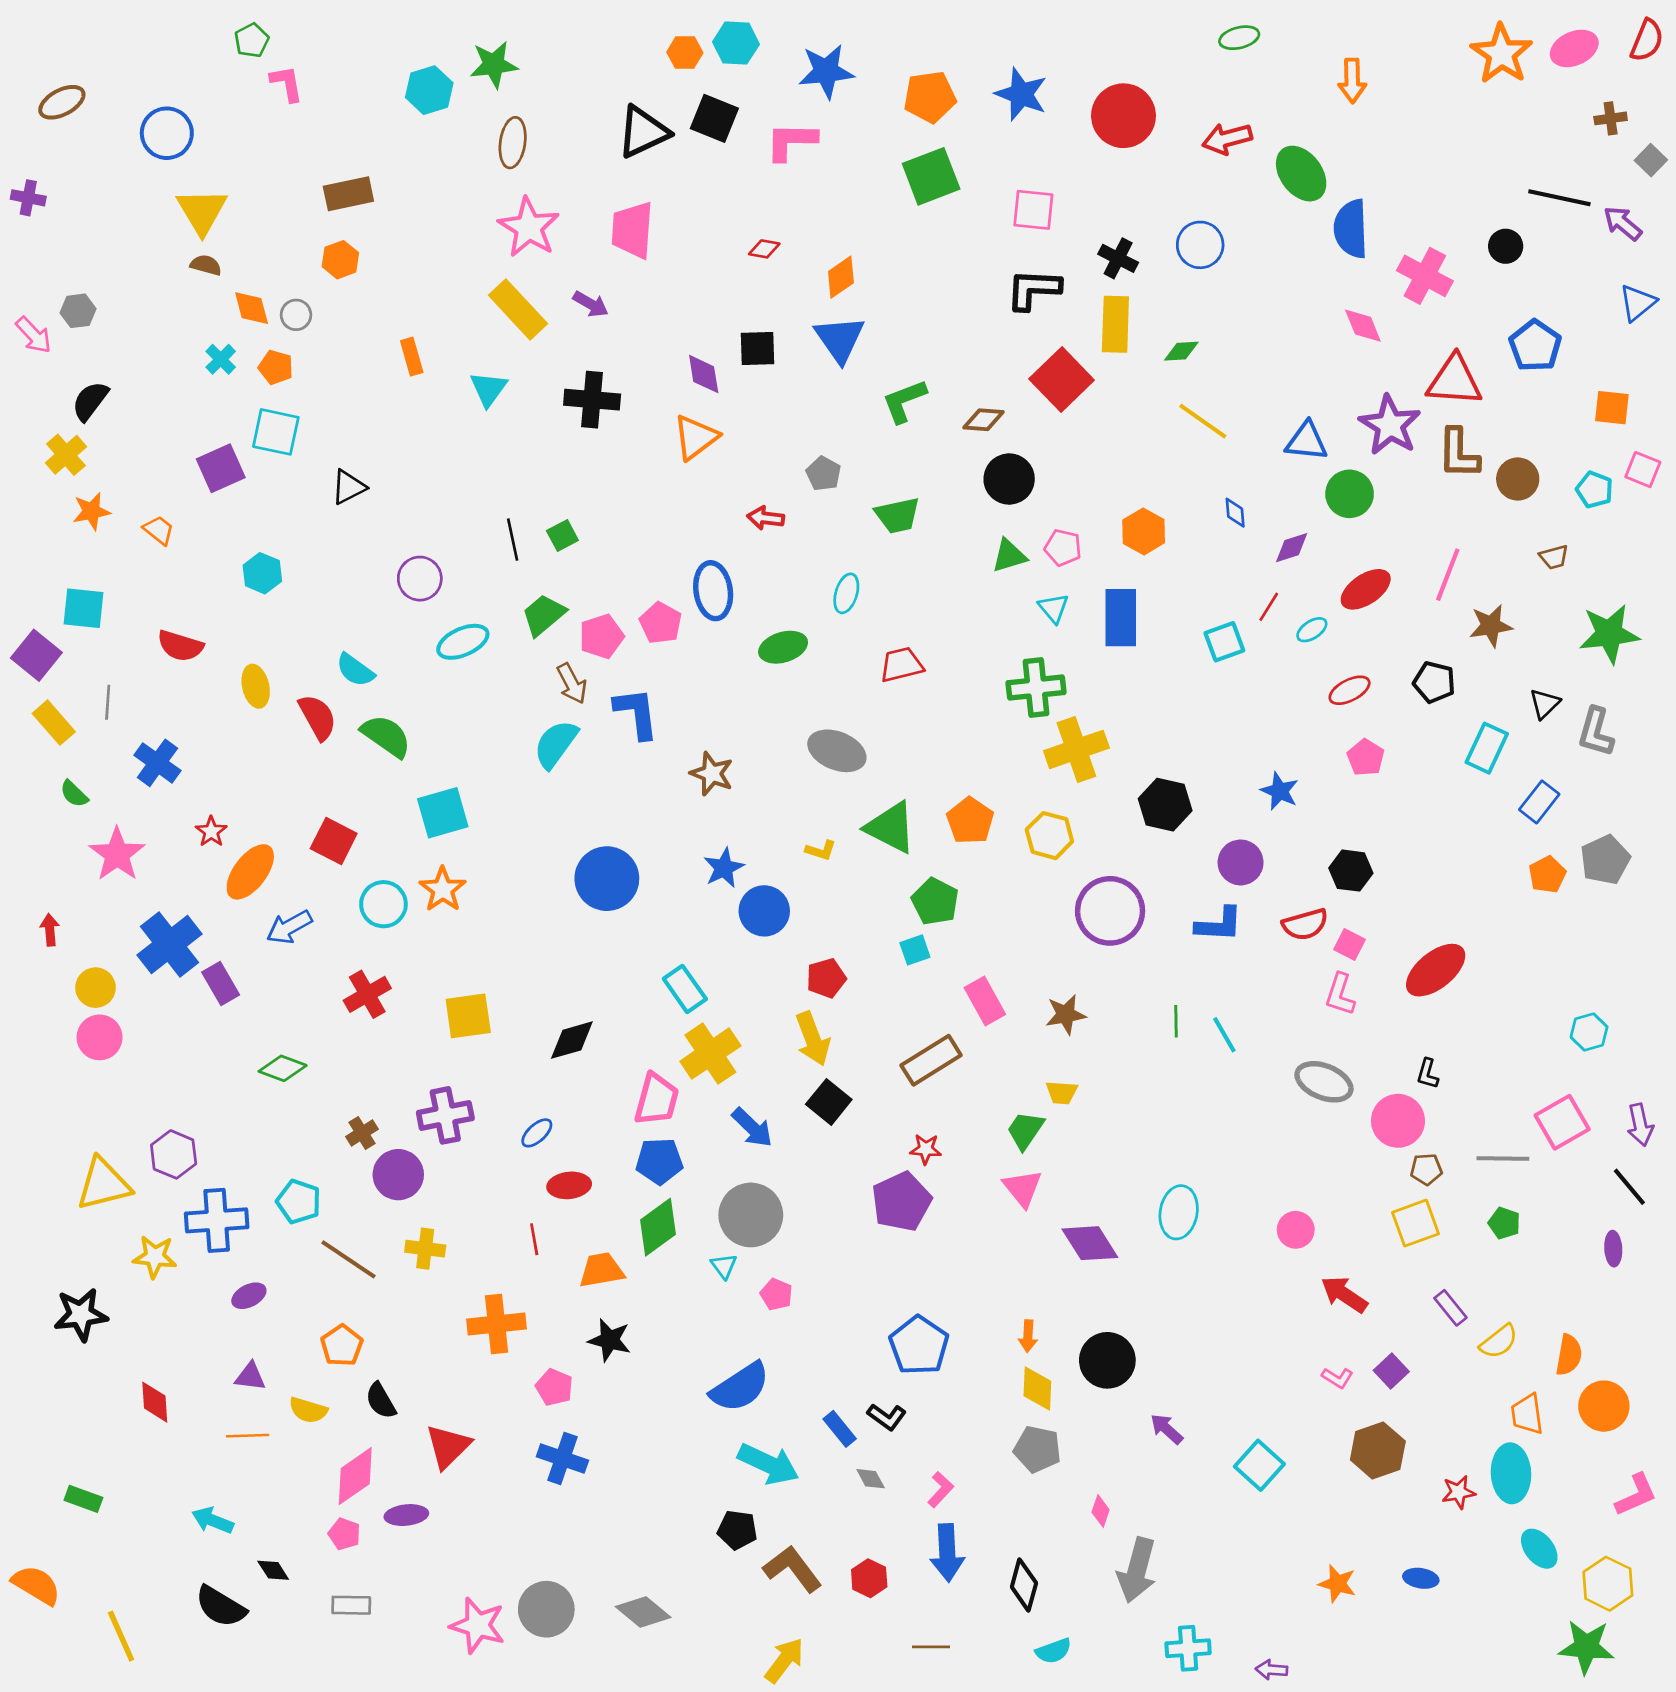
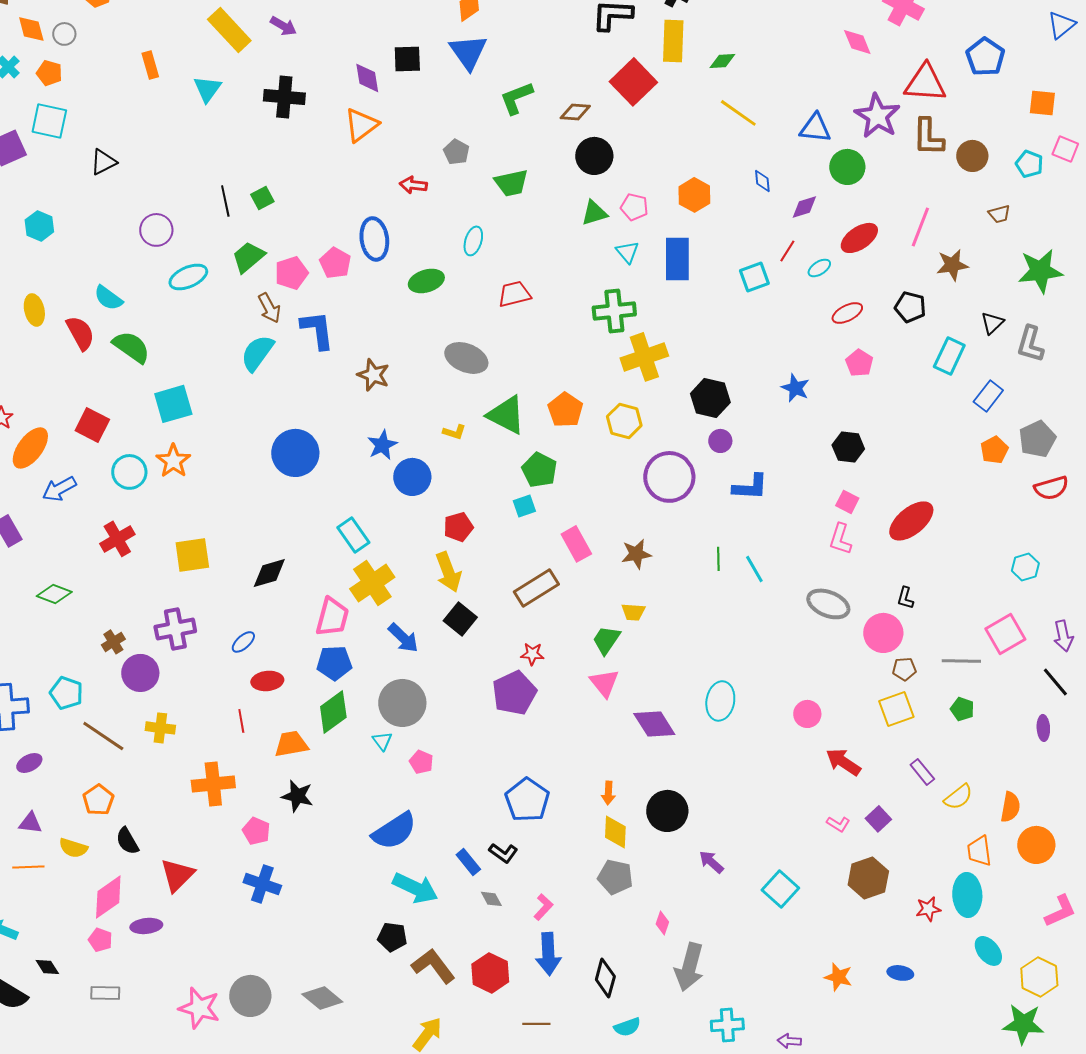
purple circle: (1241, 862) -> (720, 441), moved, size x0.7
red semicircle: (1305, 924) -> (1051, 488), moved
red hexagon: (869, 1578) -> (490, 973), size x1.4

